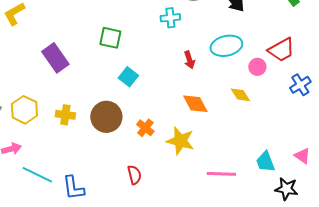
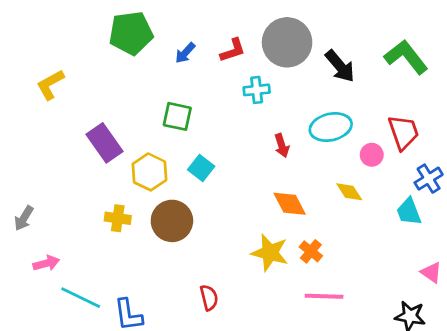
red trapezoid: (281, 50) -> (403, 132), turned -80
yellow hexagon: (24, 110) -> (149, 172), moved
orange cross: (145, 128) -> (311, 251), moved
cyan trapezoid: (265, 162) -> (409, 212), moved

